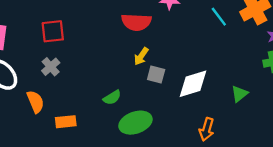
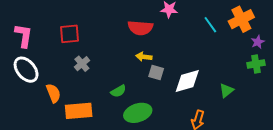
yellow arrow: (141, 56) -> (144, 57), turned 63
gray cross: (51, 67) -> (82, 64), moved
orange rectangle: (66, 122) -> (79, 111), size x1.5

